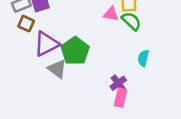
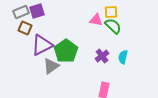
gray triangle: (57, 69) -> (51, 66), turned 48
purple cross: (118, 83) -> (102, 56), moved

